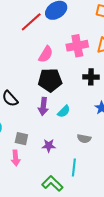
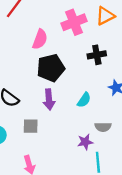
cyan semicircle: (64, 111) -> (84, 100), moved
gray square: (21, 139) -> (31, 126), moved
purple star: (49, 146) -> (85, 142), moved

